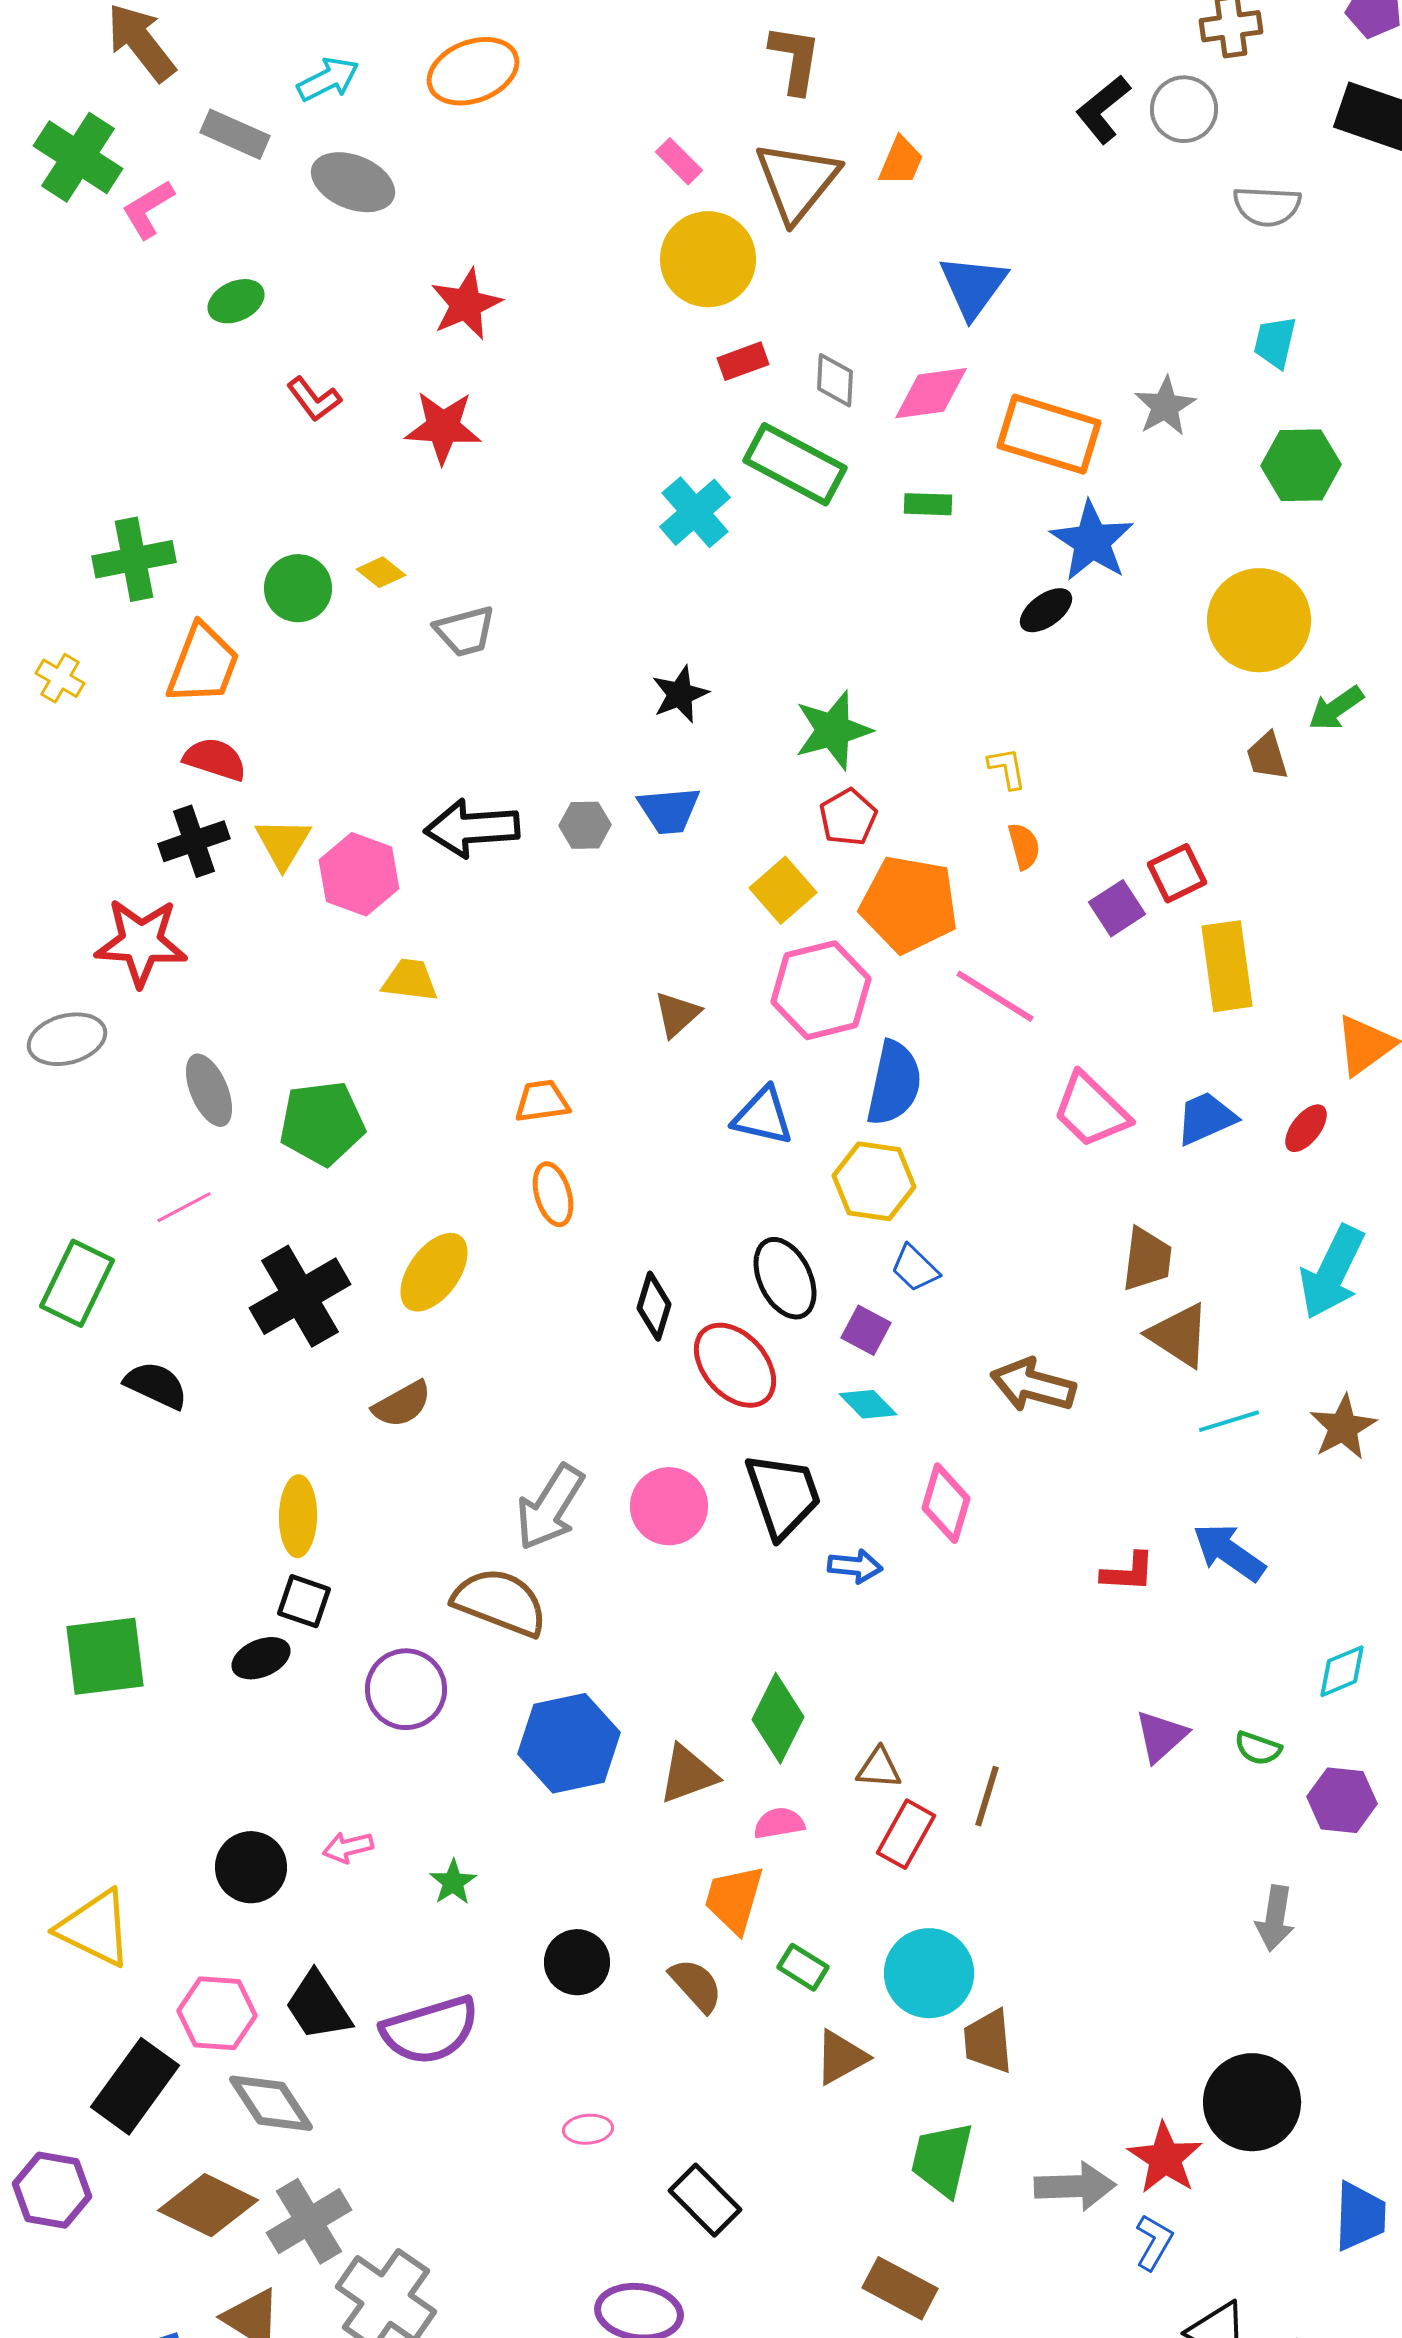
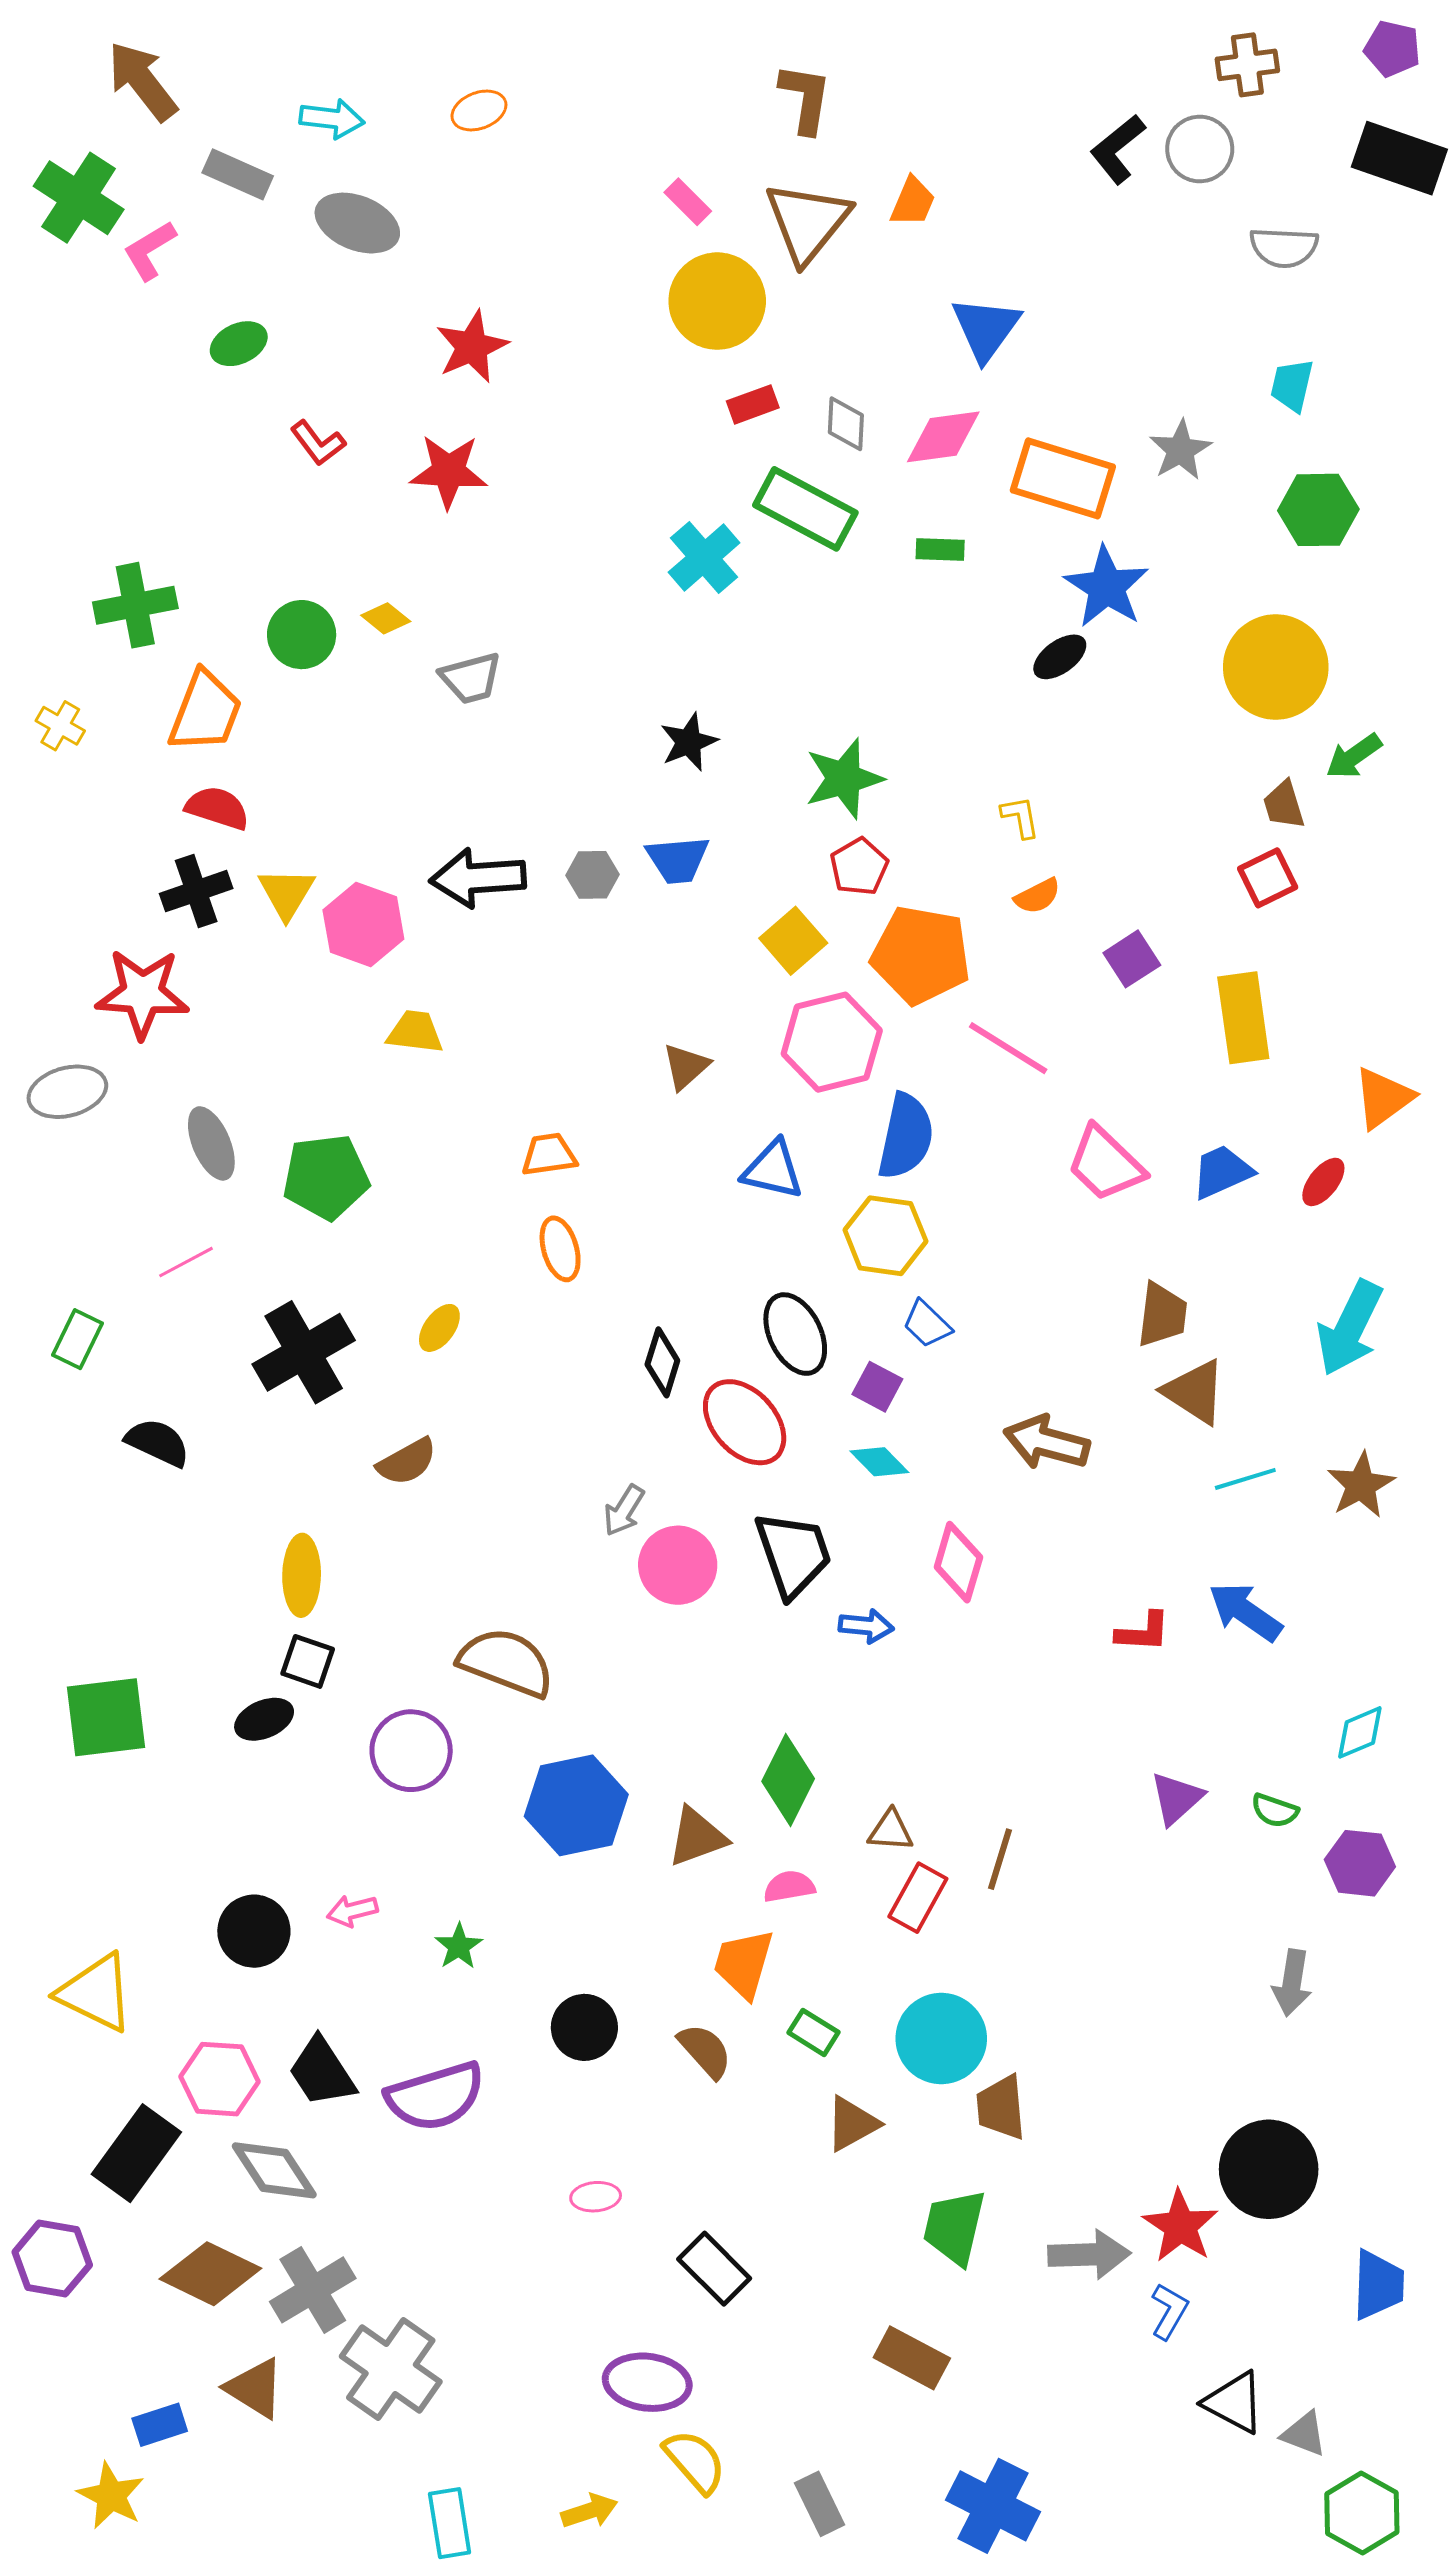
orange ellipse: (473, 71) -> (479, 110), size x0.6
cyan arrow: (328, 79) -> (332, 119), turned 34
orange semicircle: (1024, 846) -> (1038, 896), turned 78
red square: (1177, 873) -> (1268, 878), moved
yellow ellipse: (434, 1272) -> (439, 1328), size x0.6
green rectangle: (77, 1283) -> (78, 1339), size x0.7
gray arrow: (550, 1507) -> (624, 1510), moved, size x0.6

